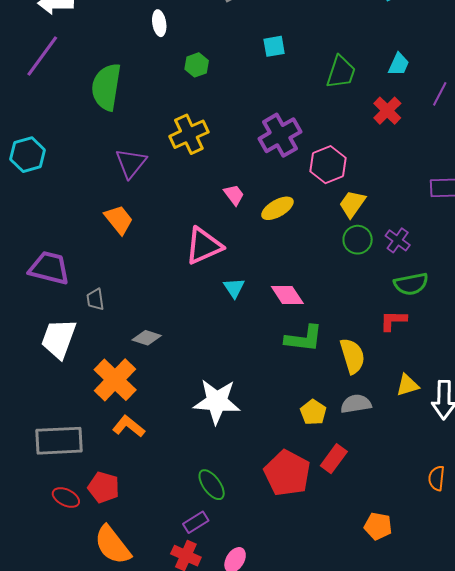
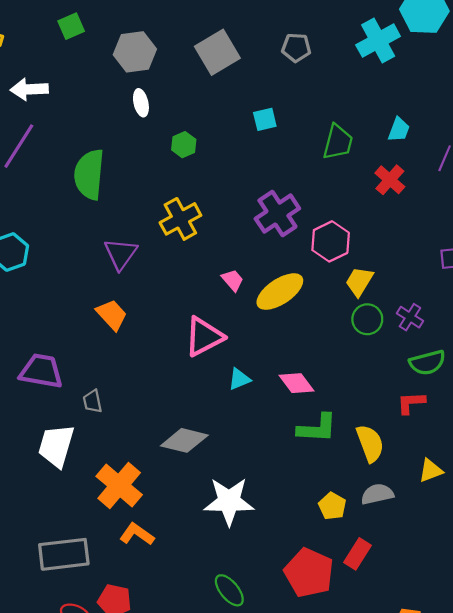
yellow ellipse: (277, 208) -> (280, 292), size x1.4
cyan triangle: (234, 288) -> (239, 379), turned 45
gray diamond: (147, 338) -> (184, 440), moved, size x1.5

